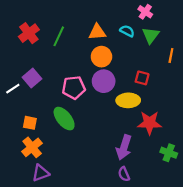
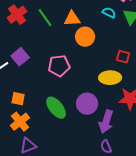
orange triangle: (97, 32) -> (72, 19), moved
green line: (59, 36) -> (45, 18), turned -60
purple circle: (104, 81) -> (87, 104), moved
green ellipse: (64, 119) -> (56, 108), moved

